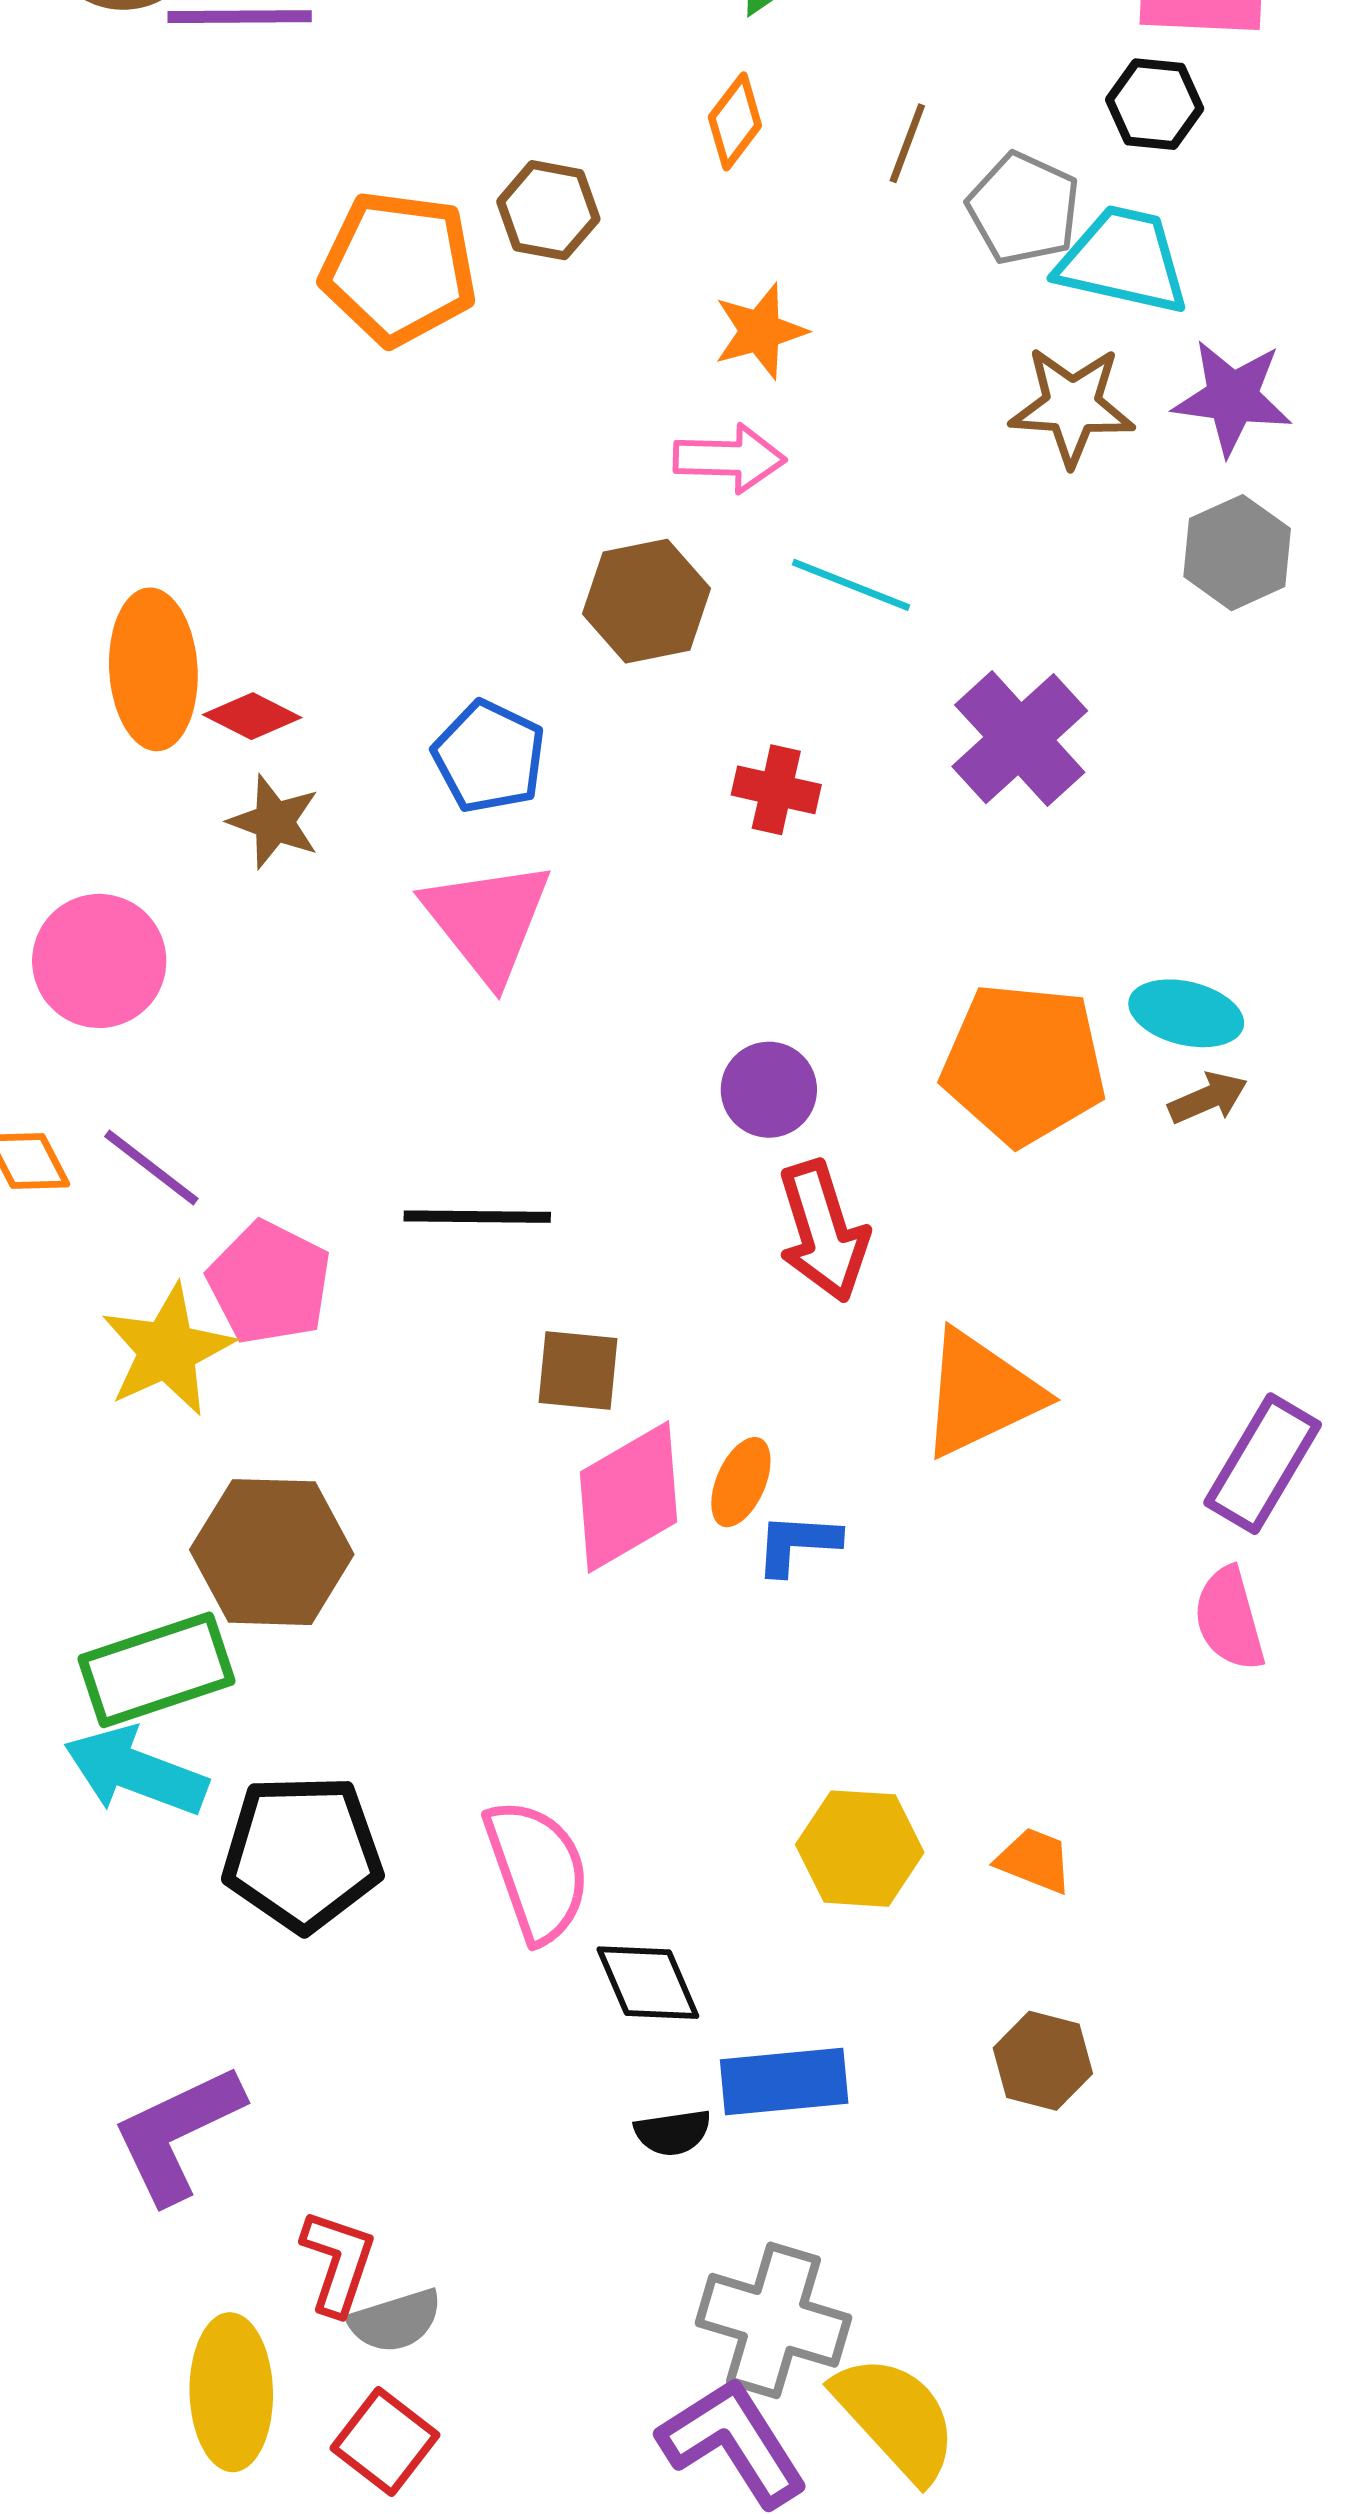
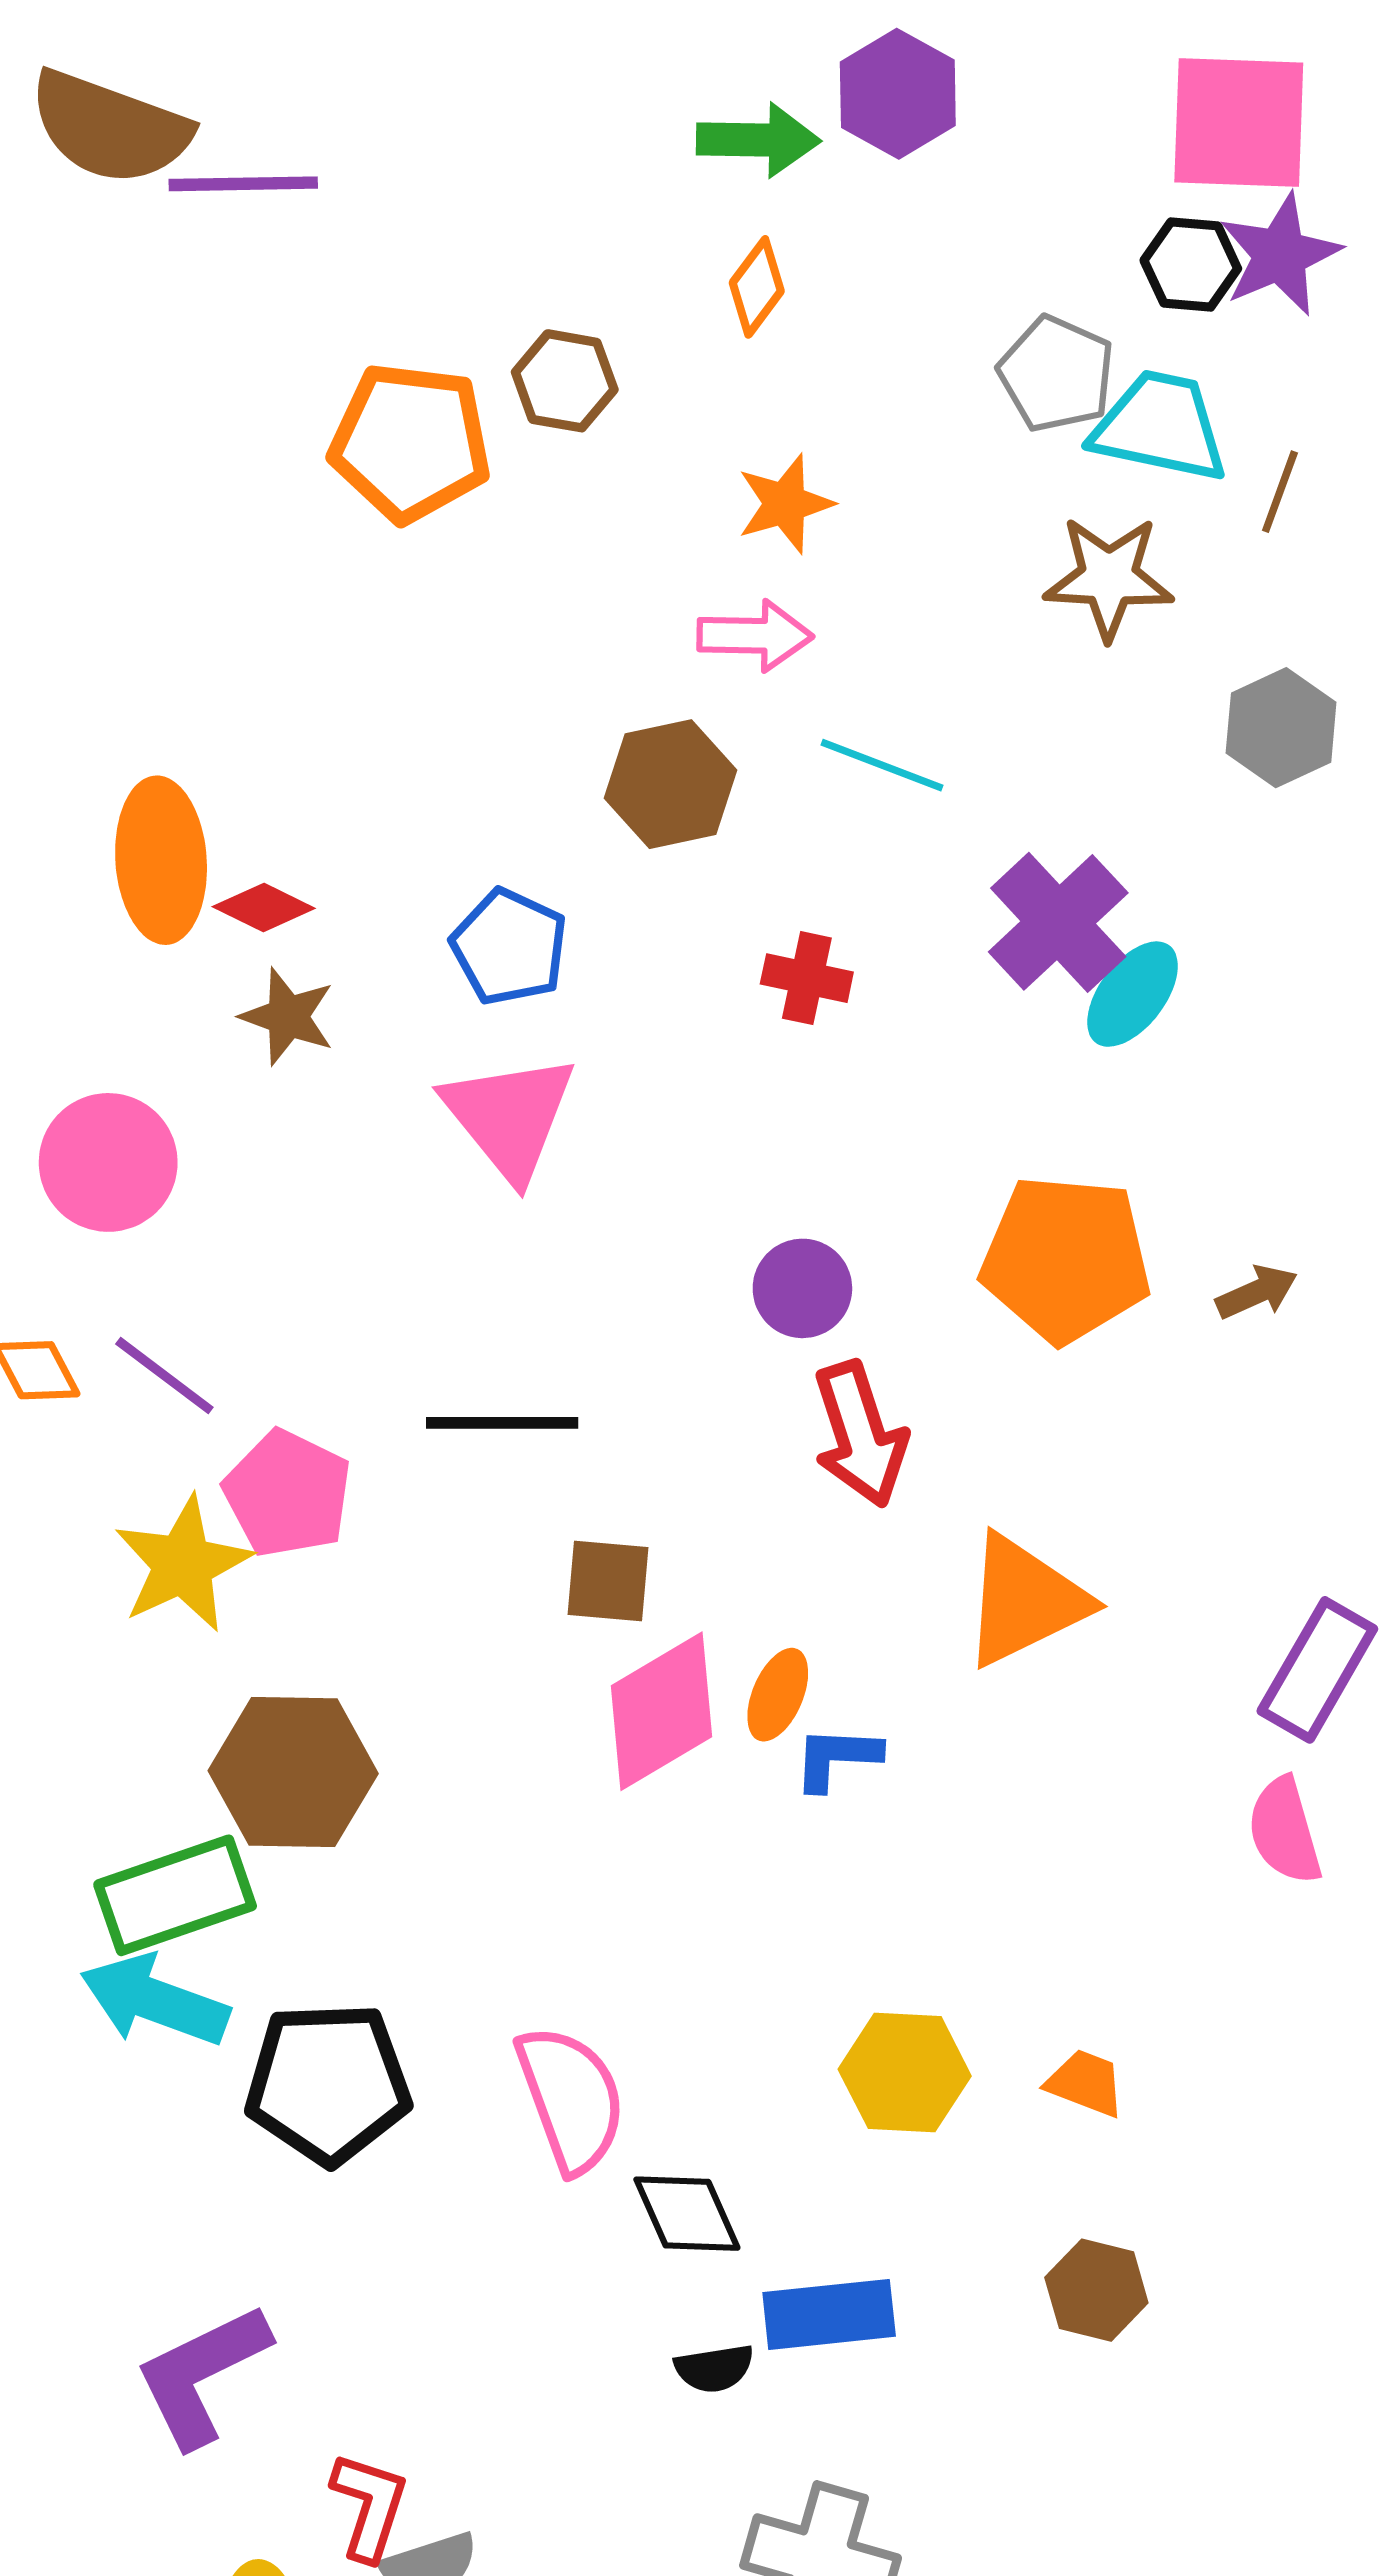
brown line: (907, 143) -> (1280, 492), moved
purple star: (1232, 397) -> (1280, 255), moved, turned -30
cyan ellipse: (1186, 1013) -> (1133, 994), moved, turned -66

